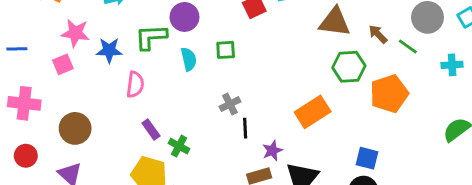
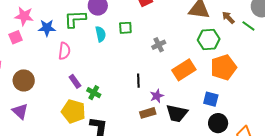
orange pentagon: (389, 94) -> (224, 67), moved
gray cross: (230, 104) -> (159, 45), moved
blue square: (367, 158) -> (211, 99), moved

